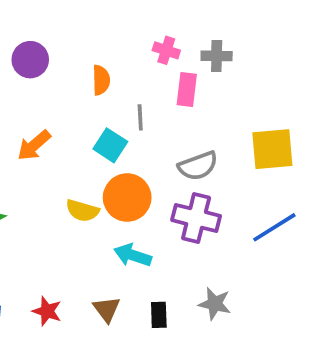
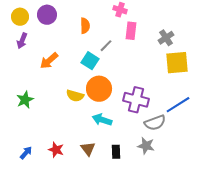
gray cross: (217, 56) -> (166, 38), moved, turned -35
gray line: (140, 117) -> (106, 46), turned 48
gray semicircle: (198, 166) -> (155, 123), moved

